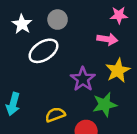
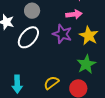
purple star: (83, 79) -> (62, 34), moved

